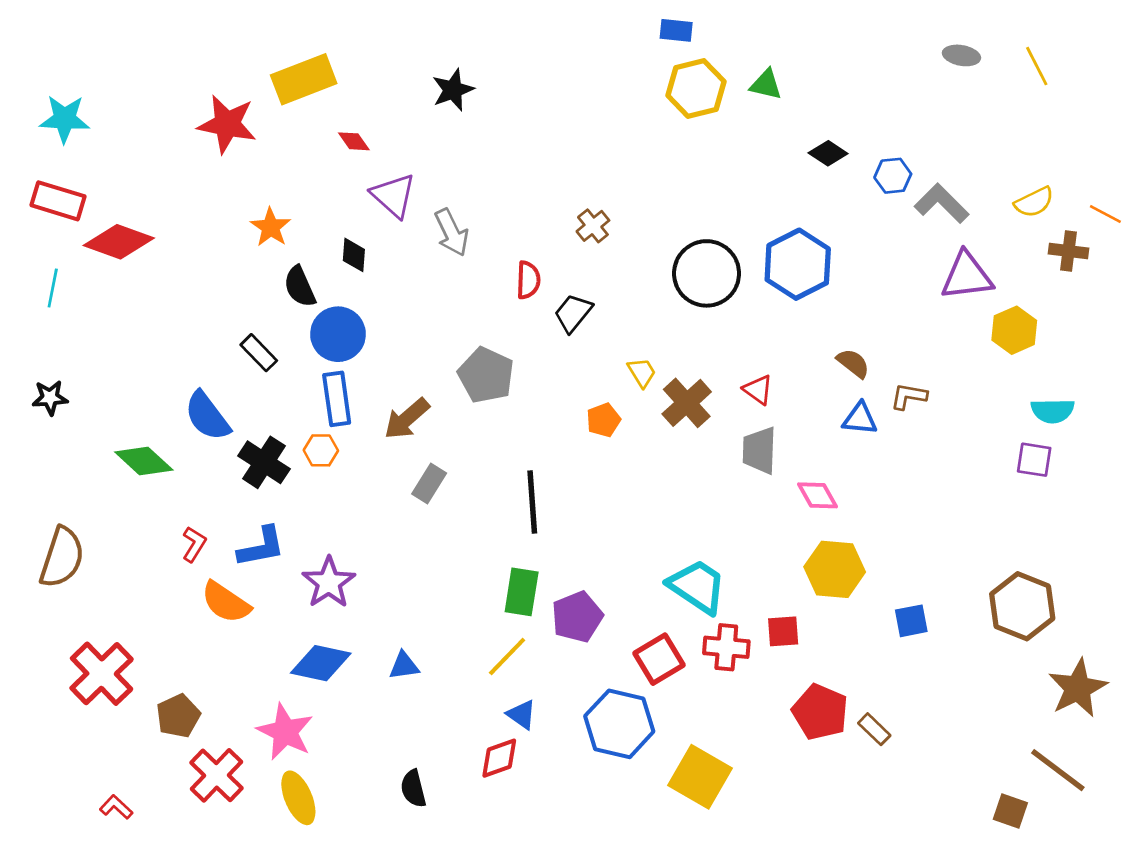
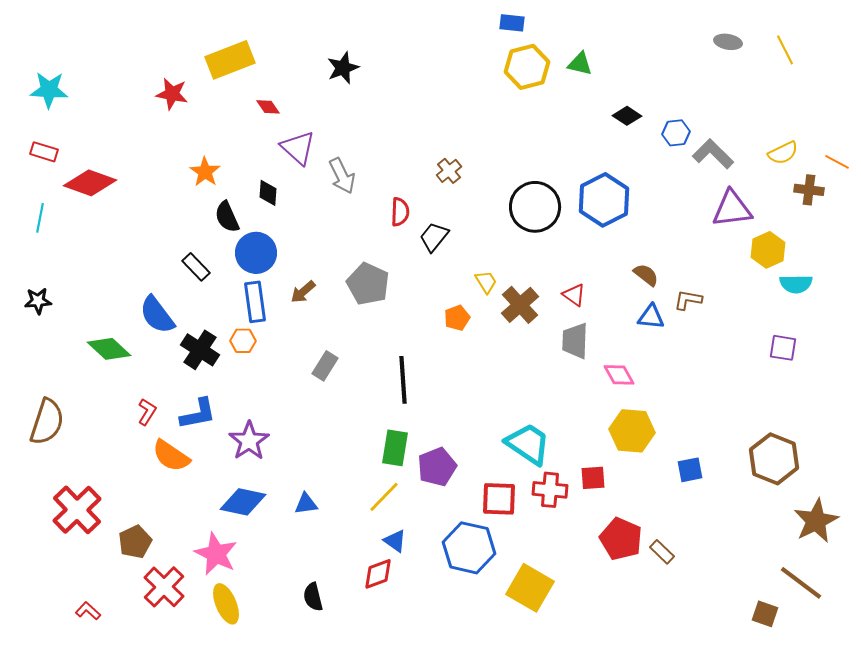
red star: (227, 124) -> (172, 94), size x0.7
red rectangle: (58, 201) -> (44, 152), size x0.7
cyan semicircle: (1053, 411) -> (796, 284), moved
brown arrow: (407, 419) -> (303, 292), moved, size x0.7
red square: (659, 659) -> (499, 499), turned 33

